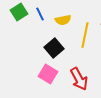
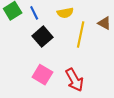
yellow semicircle: (63, 20) -> (65, 13), moved
black square: (54, 48) -> (42, 37), moved

